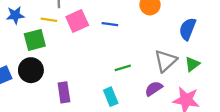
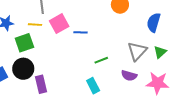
blue line: (110, 24) -> (80, 32), moved
purple semicircle: (154, 89) -> (129, 76), turned -126
purple rectangle: (64, 92) -> (41, 84), moved

